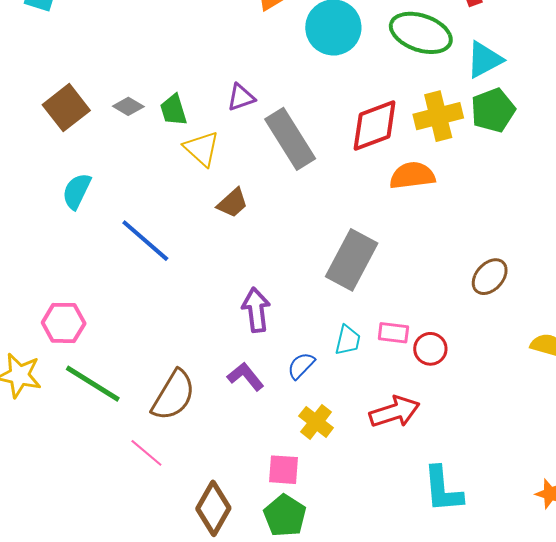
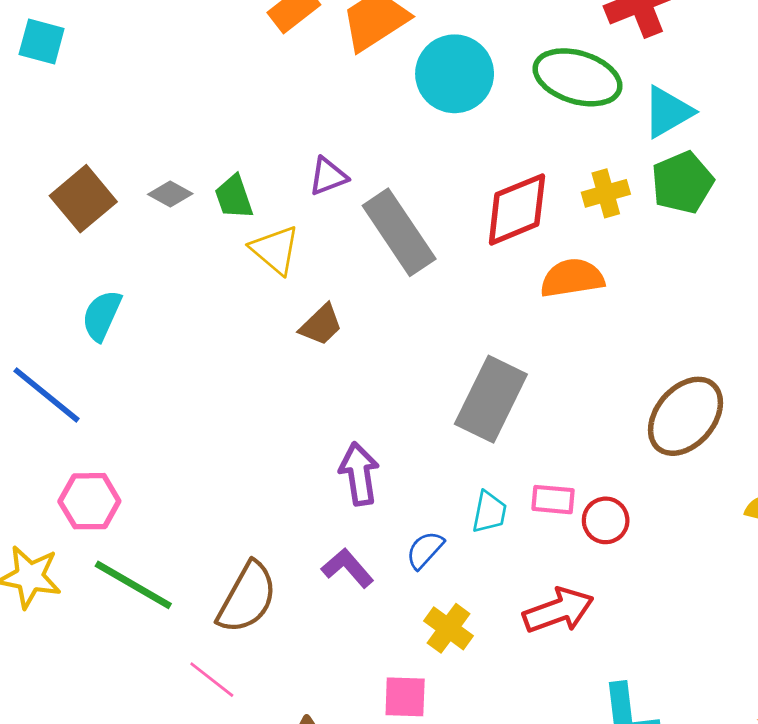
yellow cross: (438, 116) -> (606, 193), size x0.7
blue line: (145, 241) -> (46, 395), moved
brown ellipse: (490, 277) -> (685, 416), size x1.5

